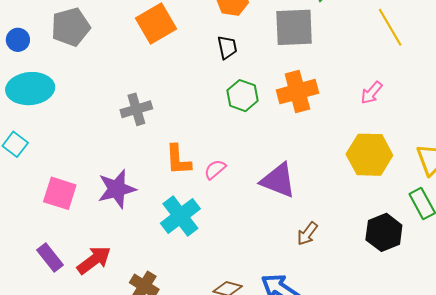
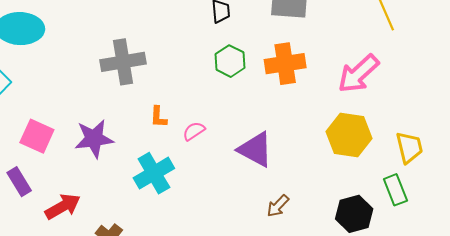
pink arrow: (371, 93) -> (358, 74), size x1.8
gray cross: (136, 109) -> (123, 62), size x1.4
orange L-shape: (178, 160) -> (158, 117), size x0.7
purple rectangle: (50, 257) -> (19, 182), moved

